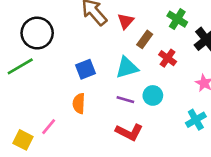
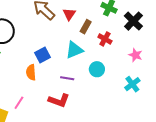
purple line: (125, 100) -> (67, 78), moved
orange semicircle: (79, 103) -> (31, 72), moved
red L-shape: (129, 132) -> (59, 100), moved

